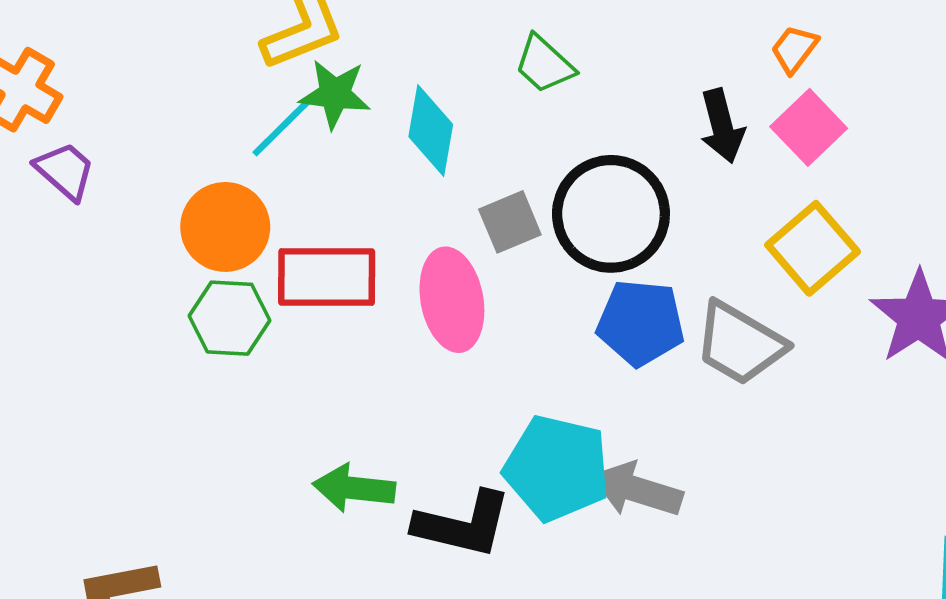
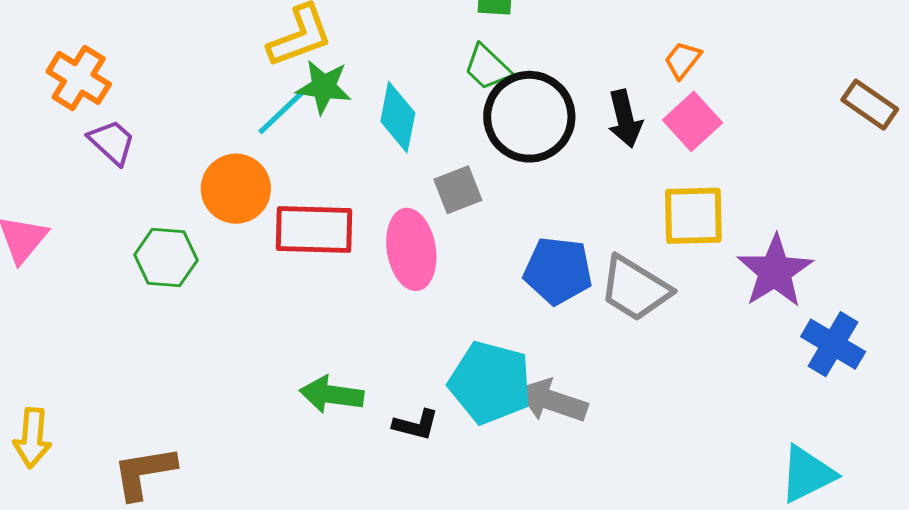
black circle: (611, 214) -> (529, 117), moved
yellow square: (813, 248) -> (693, 216), turned 38
green hexagon: (229, 318) -> (166, 258), moved
black L-shape: (463, 524) -> (416, 425), size x0.6

